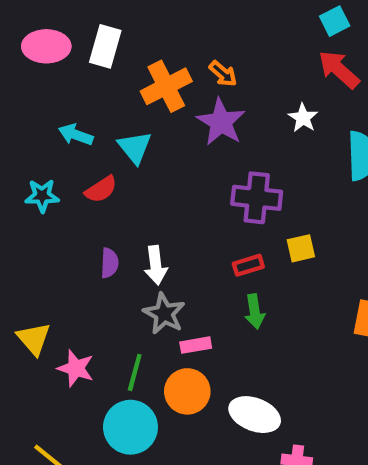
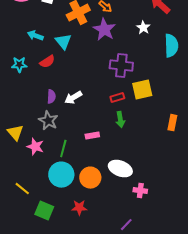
yellow square: (301, 248) -> (142, 90), size x1.5
white arrow: (156, 265) -> (73, 98), turned 66
gray star: (164, 314) -> (48, 121), moved
orange circle: (187, 391) -> (90, 178), moved

